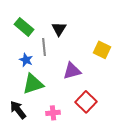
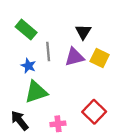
black triangle: (59, 29) -> (83, 32), moved
yellow square: (102, 50) -> (100, 58), moved
purple triangle: (72, 71) -> (74, 57), moved

